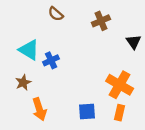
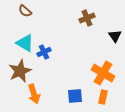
brown semicircle: (56, 14) -> (25, 11), moved
brown star: (23, 82) -> (20, 71), size x1.6

